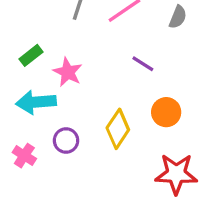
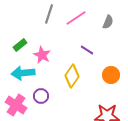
orange circle: (166, 112) -> (111, 75), moved
yellow diamond: (118, 129) -> (72, 76), moved
pink cross: (24, 156) -> (16, 105), size x1.5

